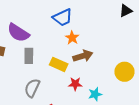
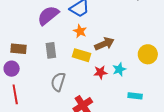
purple semicircle: (18, 33) -> (48, 15), moved, turned 115
orange star: (72, 38) -> (80, 31), moved
cyan star: (95, 94) -> (119, 69), moved

